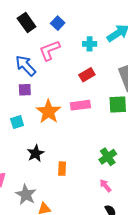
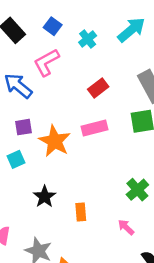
cyan cross: (90, 44) -> (88, 39), moved, turned -32
purple square: (25, 90) -> (24, 127), moved
pink arrow: (105, 186) -> (126, 227), moved

